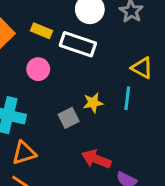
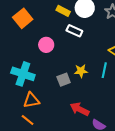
yellow rectangle: (41, 31) -> (63, 11), moved
white rectangle: (78, 44) -> (74, 31), size x0.7

